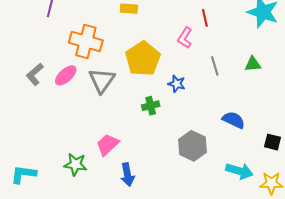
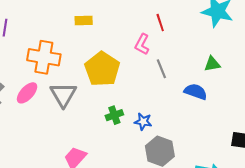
gray line: (215, 66) -> (161, 69), moved
blue star: (177, 84) -> (143, 122), moved
blue semicircle: (234, 120) -> (196, 92), moved

